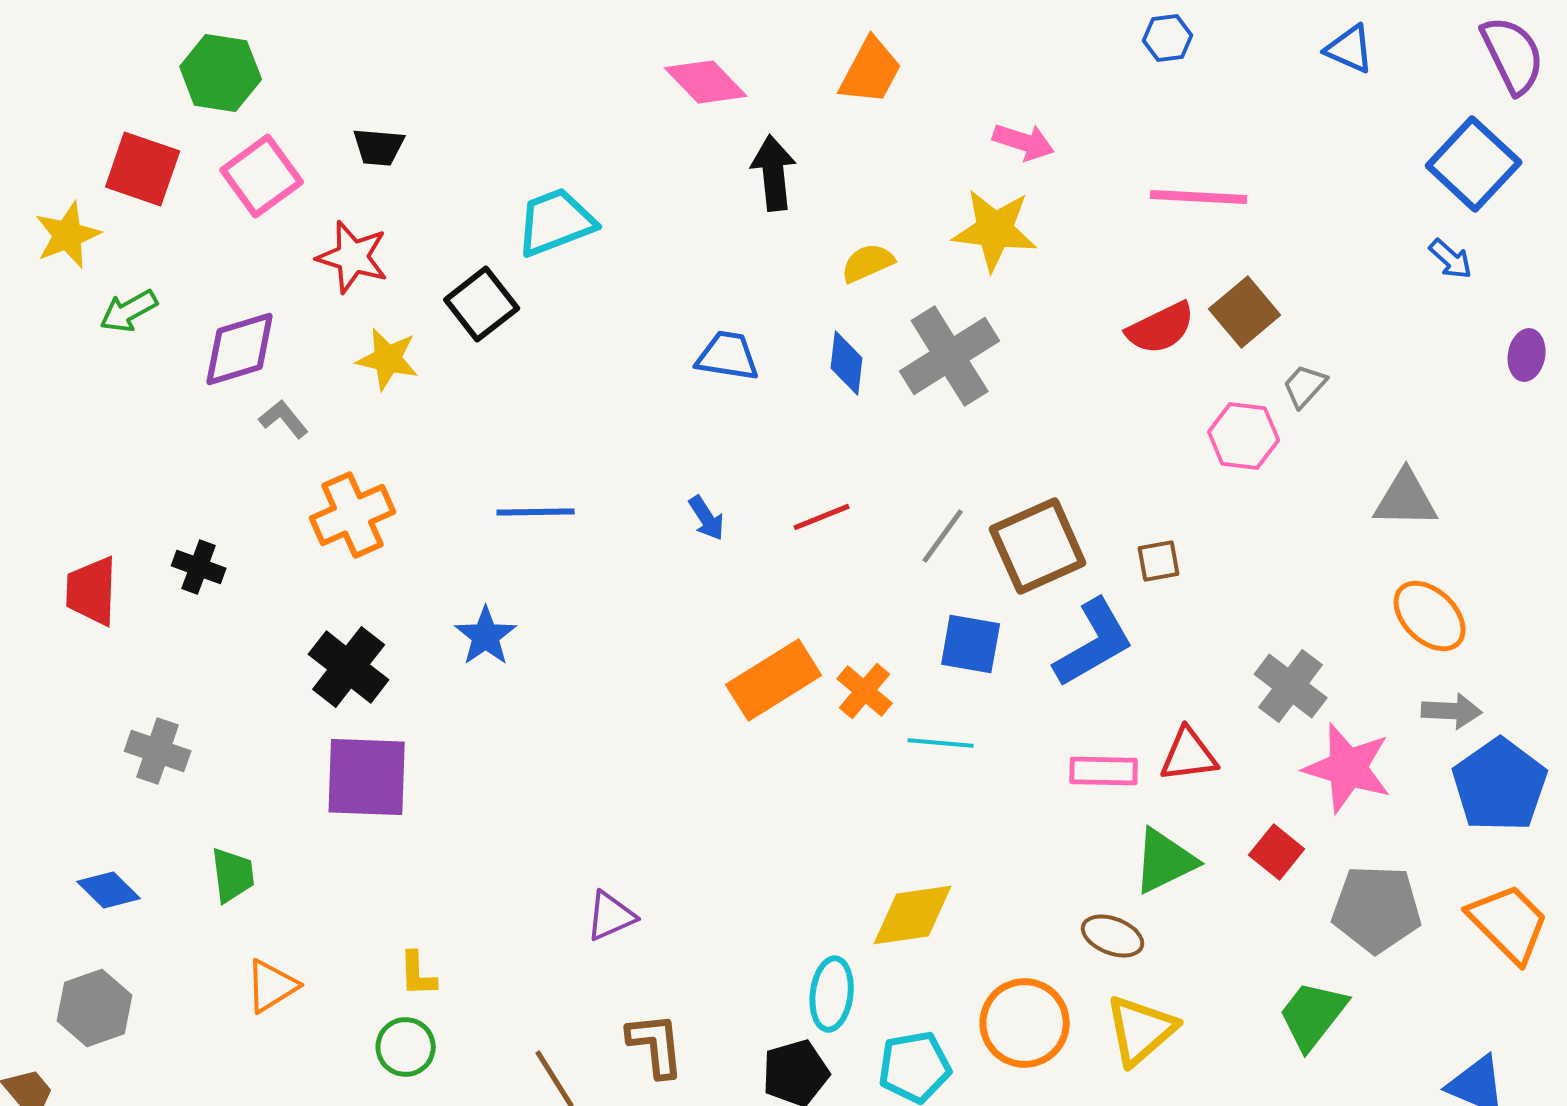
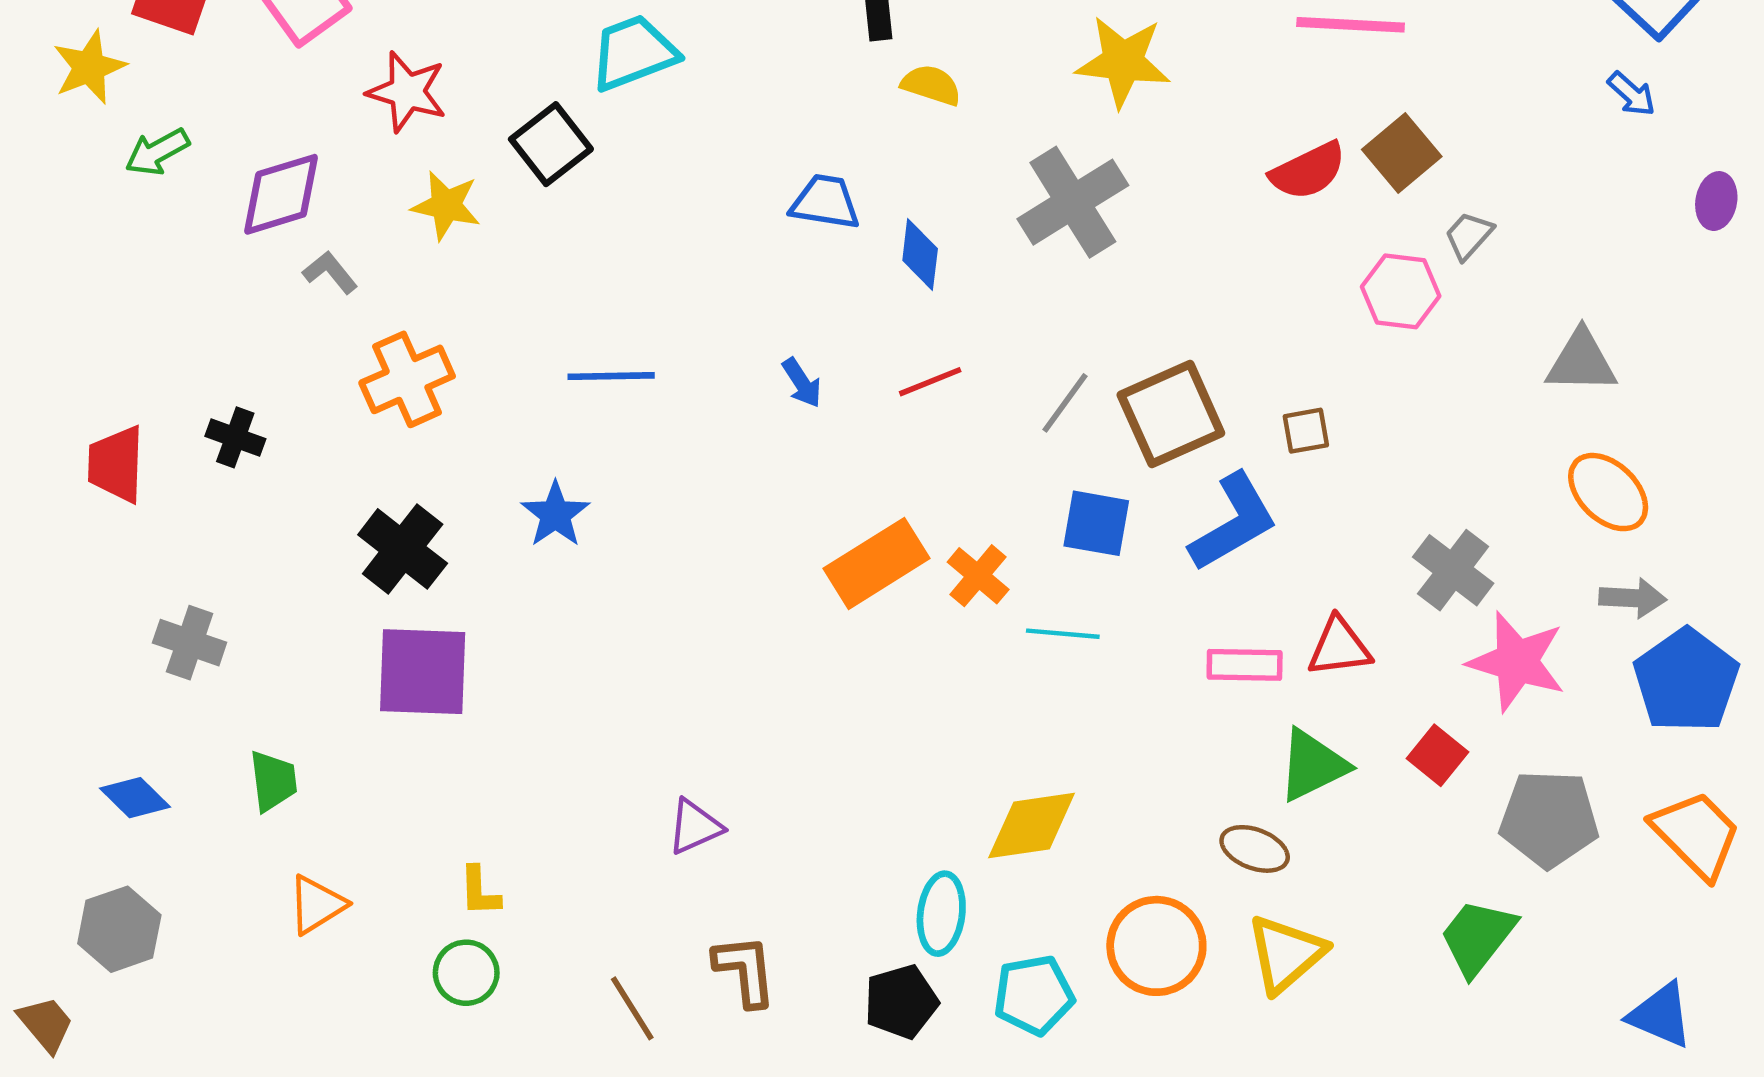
yellow semicircle: (868, 263) -> (931, 85), moved, turned 42
blue diamond: (847, 363) -> (920, 255), moved

